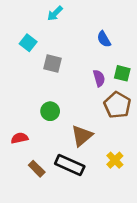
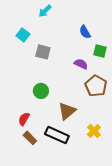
green square: (122, 73) -> (100, 51), moved
purple semicircle: (99, 78) -> (81, 64), turned -48
red semicircle: (20, 138) -> (24, 119), moved, turned -48

